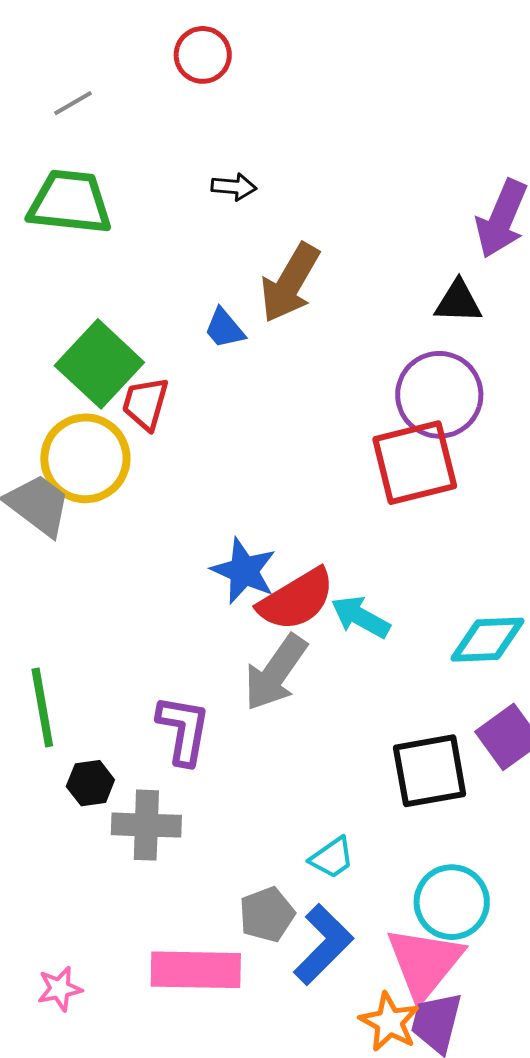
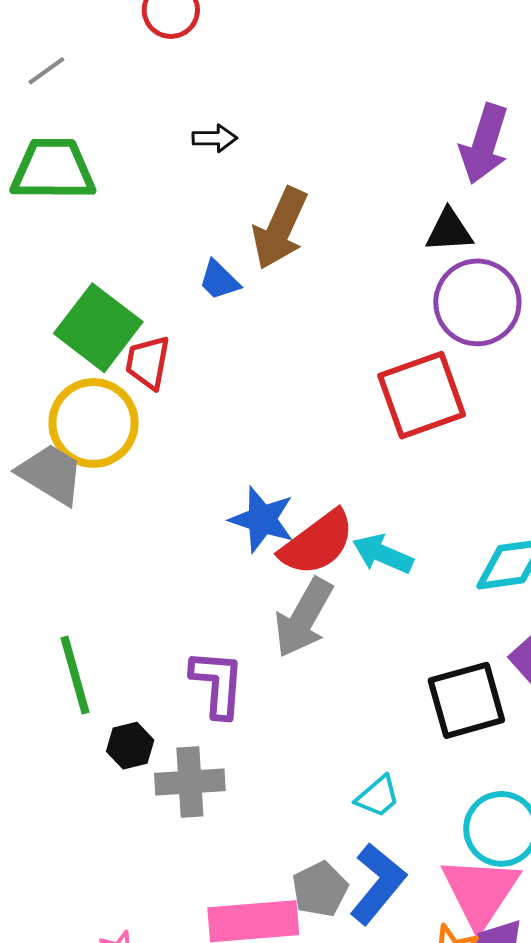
purple circle: (439, 395) -> (477, 302), moved
gray pentagon: (267, 914) -> (320, 889), moved

